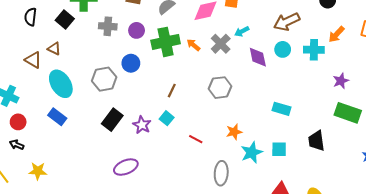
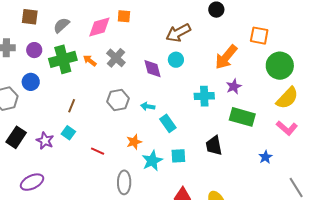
cyan arrow: (242, 31) -> (148, 106), moved, turned 40
orange arrow: (336, 34) -> (226, 57), moved, size x1.5
cyan cross: (314, 50) -> (204, 96), moved
cyan rectangle: (281, 109) -> (168, 123), moved, turned 42

